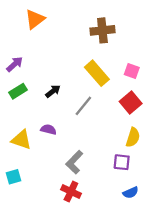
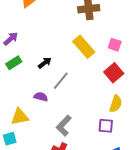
gray line: (83, 106) -> (61, 81), moved
yellow triangle: (21, 140) -> (20, 117), moved, turned -30

